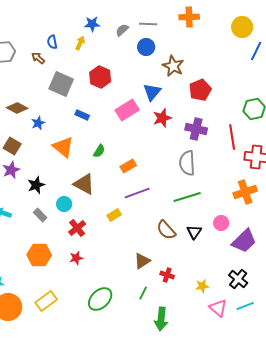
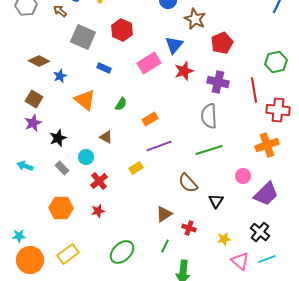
brown triangle: (84, 184) -> (106, 137), size x0.6
black triangle: (194, 232) -> (216, 201), moved

